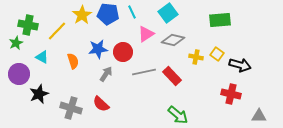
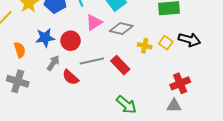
black arrow: (240, 65) -> (189, 40), moved
red cross: (231, 94) -> (180, 83), turned -36
red semicircle: (101, 104) -> (71, 77), moved
gray cross: (71, 108) -> (18, 81), moved
gray triangle: (259, 116) -> (174, 106), moved

